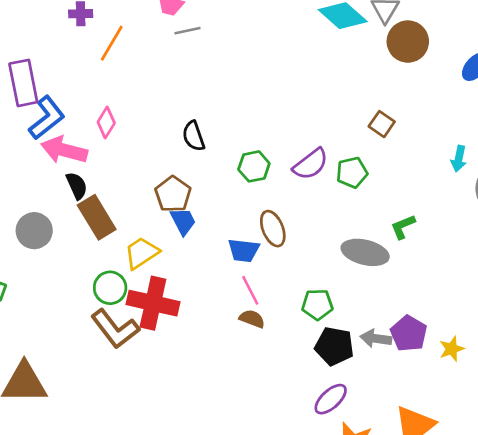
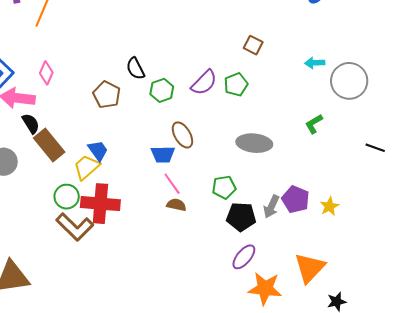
black semicircle: (194, 136) -> (135, 69), moved
cyan arrow: (459, 159) -> (315, 63), turned 84
brown pentagon: (173, 194) -> (107, 95), moved
blue trapezoid: (183, 221) -> (98, 150), moved
green L-shape: (403, 227) -> (314, 124), moved
gray arrow: (376, 339) -> (271, 207), turned -65

